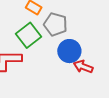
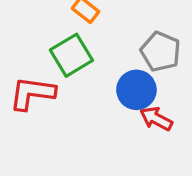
gray pentagon: (56, 24) -> (161, 52), moved

